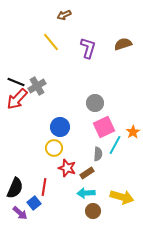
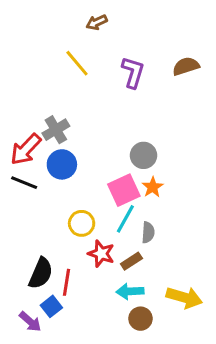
black line: (16, 82) -> (24, 183), moved
blue circle: (60, 127) -> (62, 164), moved
pink square: (104, 127) -> (124, 190), moved
orange star: (133, 132) -> (153, 187), moved
cyan line: (115, 145) -> (125, 219), moved
black semicircle: (15, 188) -> (41, 273), moved

